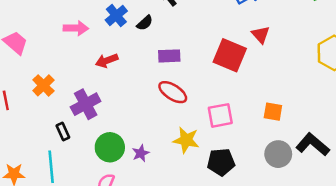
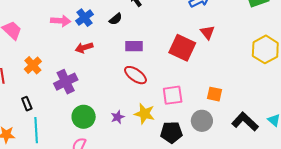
blue cross: (116, 15) -> (85, 18), moved
black rectangle: (63, 132) -> (27, 104), moved
purple star: (141, 153) -> (118, 117), moved
gray circle: (278, 154) -> (202, 121), moved

